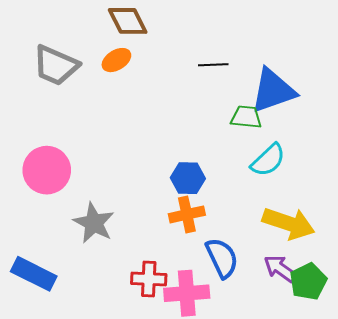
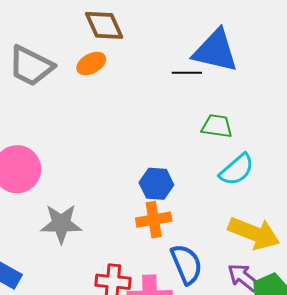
blue triangle: (273, 91) -> (216, 51), moved, turned 30
gray star: (94, 223) -> (61, 224), turned -30

